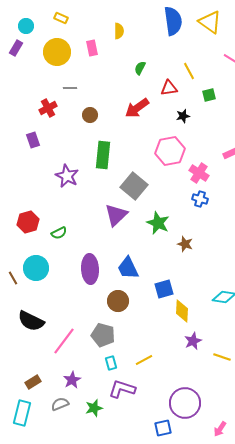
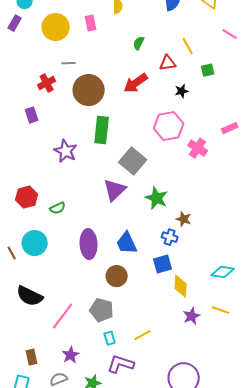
brown circle: (90, 115) -> (89, 90), size x2.0
blue cross: (200, 199) -> (170, 237), moved
yellow line: (222, 357) -> (221, 310), moved
brown rectangle: (33, 382) -> (32, 357), turned -70

